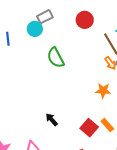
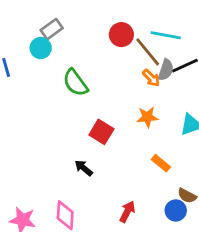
red circle: (85, 20) -> (121, 35), moved
red square: (89, 128) -> (101, 132), moved

